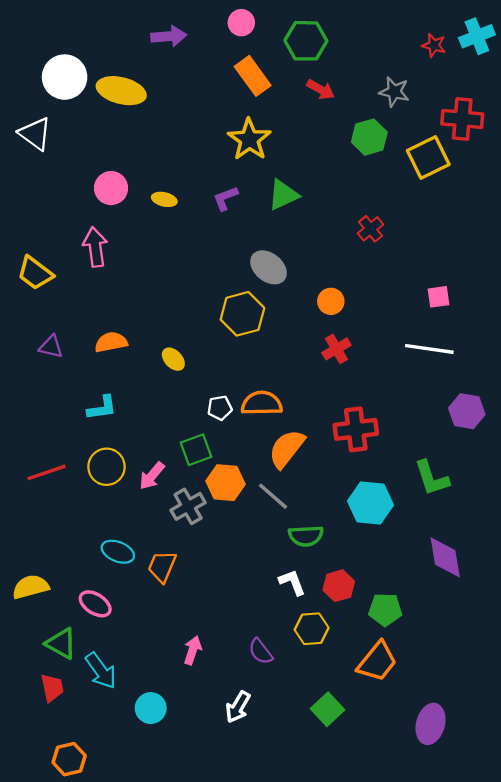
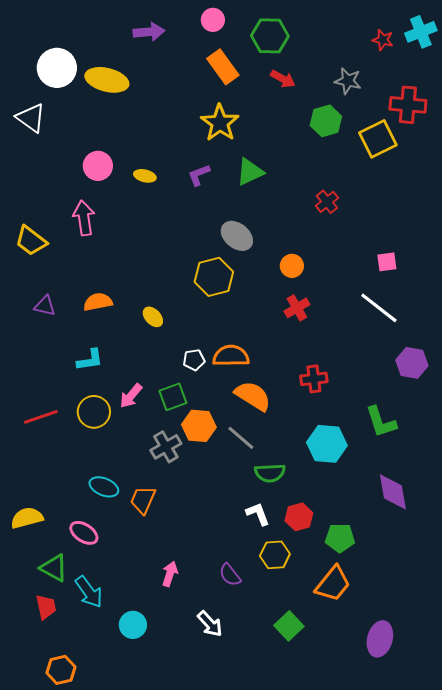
white line: (429, 349) -> (379, 308), turned 30
red cross: (356, 429) -> (314, 379), size x0.7
orange semicircle: (287, 449) -> (253, 396), turned 84
pink arrow: (152, 476) -> (131, 396), moved
white arrow: (238, 707) -> (210, 624), turned -72

